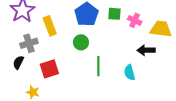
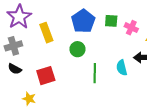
gray cross: (29, 43) -> (13, 46), moved
black semicircle: (18, 62) -> (15, 69), turned -88
cyan semicircle: (130, 73) -> (122, 68), moved

